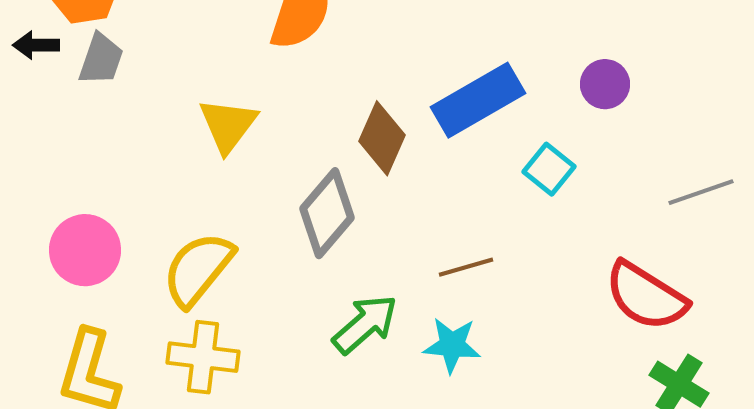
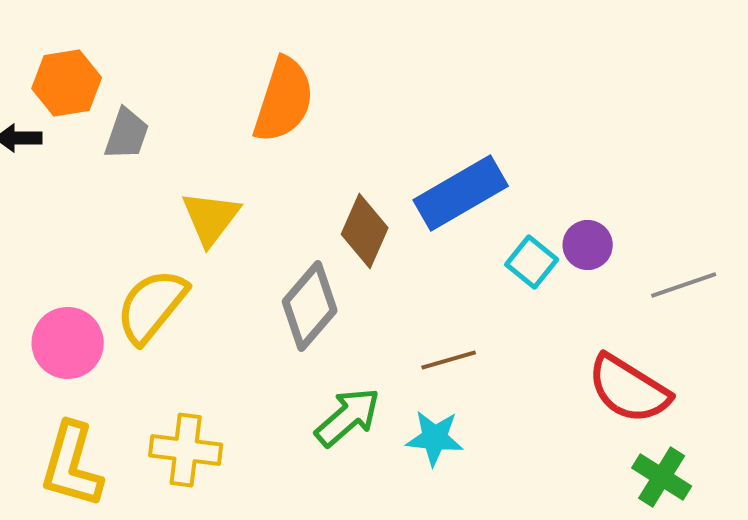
gray trapezoid: (101, 59) -> (127, 134), moved
purple circle: (605, 84) -> (588, 245), moved
yellow semicircle: (198, 269) -> (152, 306), moved

